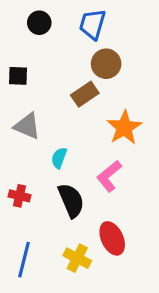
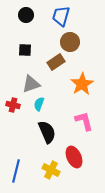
black square: (18, 76) -> (25, 50), moved
gray triangle: (27, 126) -> (31, 84), moved, turned -42
pink L-shape: (109, 176) -> (84, 121), moved, turned 115
red cross: (20, 196) -> (13, 105), moved

